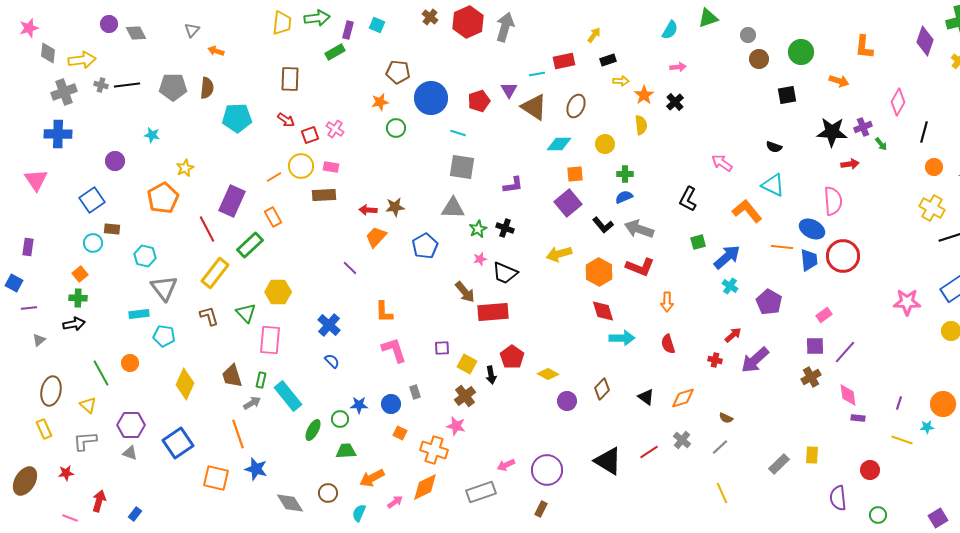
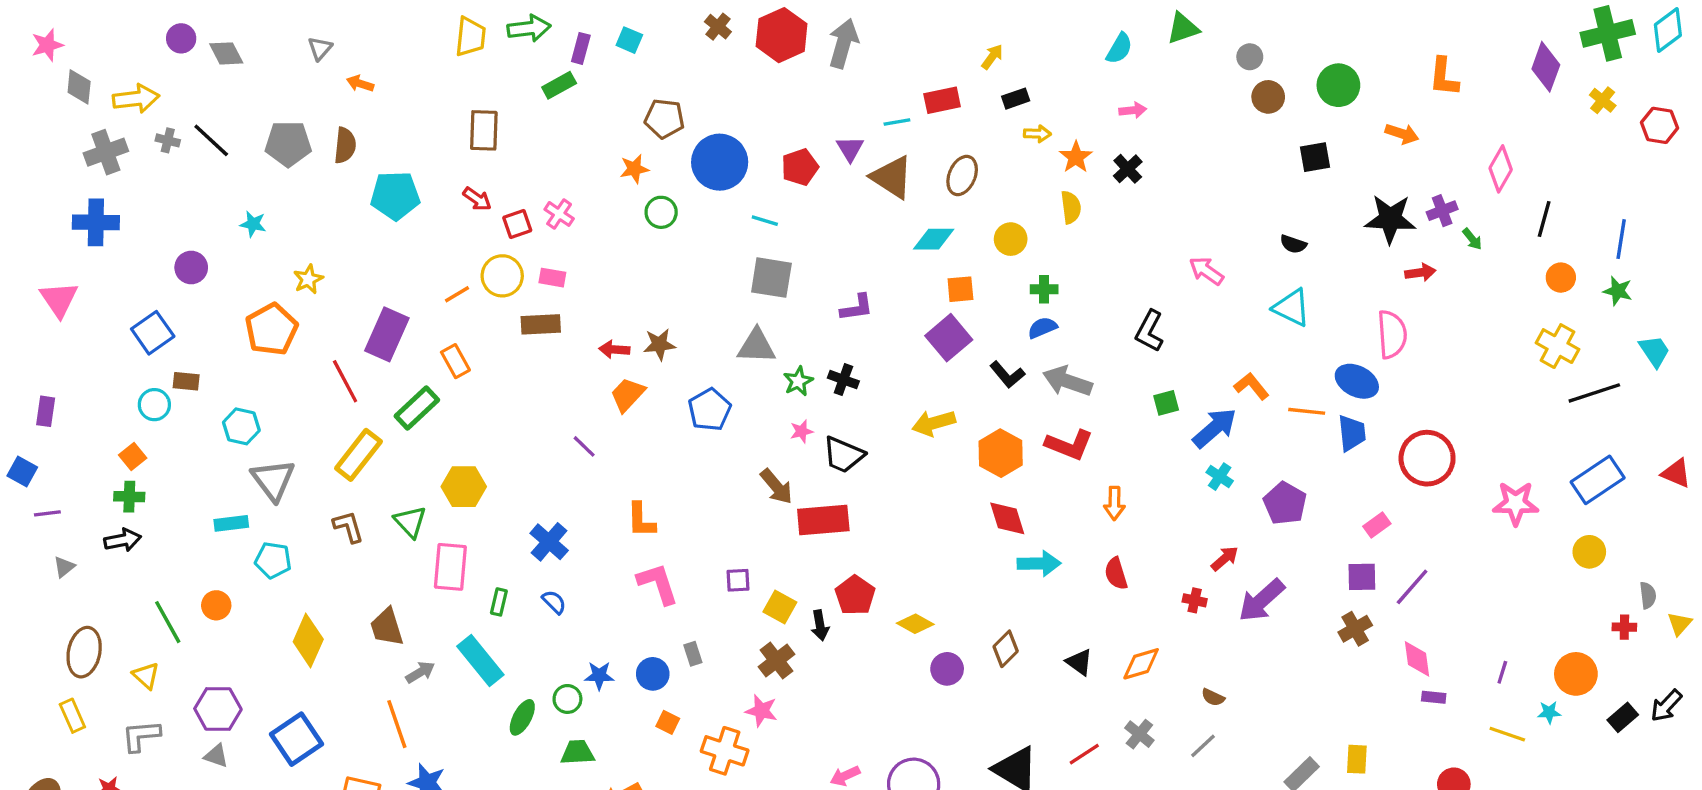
black line: (127, 85) -> (211, 140), turned 50
orange L-shape: (747, 211) -> (1251, 386), moved, size x0.7
red circle: (843, 256) -> (1427, 458), moved
green rectangle: (261, 380) -> (499, 602), moved

